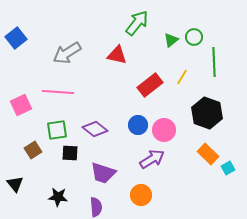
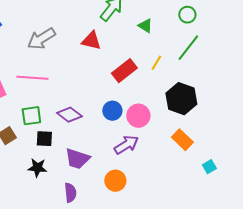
green circle: (194, 37) -> (187, 15), moved
green triangle: (171, 40) -> (145, 26), turned -49
green line: (214, 62) -> (188, 48), turned 40
cyan square: (228, 168) -> (209, 167), moved
black star: (58, 197) -> (37, 168), moved

